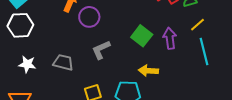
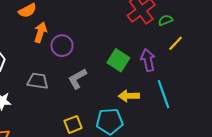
cyan line: (204, 52) -> (163, 94), moved
gray trapezoid: (63, 62) -> (38, 81), moved

